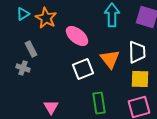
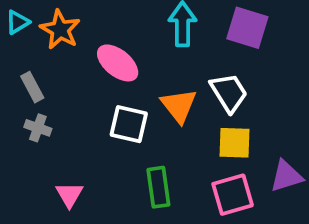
white trapezoid: (137, 52) -> (229, 93), turned -30
gray cross: (23, 68) -> (38, 128), moved
white square: (83, 69) -> (129, 124), turned 35

